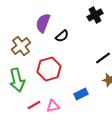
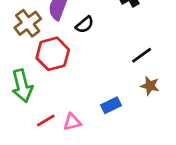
brown cross: (21, 46) -> (28, 23), moved
red hexagon: (49, 69) -> (53, 54), moved

